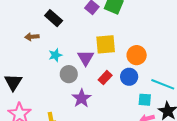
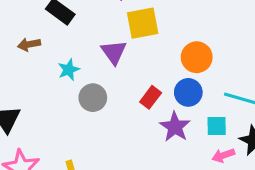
yellow square: (106, 44) -> (143, 23), moved
purple triangle: (86, 58) -> (114, 52), moved
purple star: (82, 98) -> (175, 127), moved

